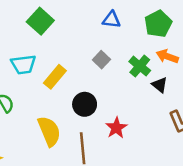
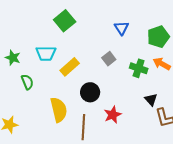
blue triangle: (111, 20) -> (121, 28), turned 42
green cross: (140, 66) -> (139, 68), turned -30
black triangle: (160, 85) -> (151, 100), moved

